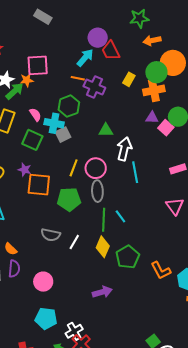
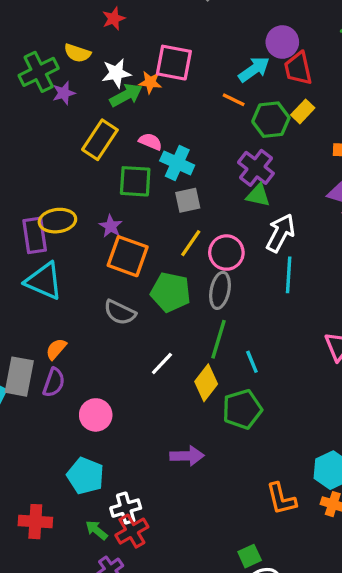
yellow rectangle: (129, 79) -> (303, 111), moved
purple cross: (94, 87) -> (256, 168), moved
green hexagon: (69, 106) -> (271, 120), moved
pink semicircle: (35, 115) -> (150, 142), turned -48
gray square: (63, 135) -> (188, 200), moved
green square: (32, 140) -> (135, 181), turned -35
cyan line: (120, 216) -> (252, 362), moved
gray semicircle: (51, 235) -> (120, 312), moved
orange semicircle: (11, 249) -> (56, 349), turned 72
orange L-shape: (161, 270) -> (281, 499), moved

